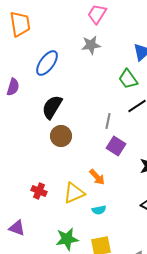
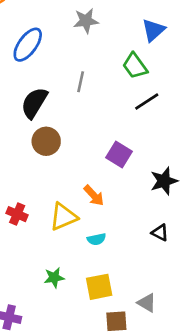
gray line: (108, 121) -> (81, 82), moved
green star: (67, 239) -> (54, 278), size x0.7

